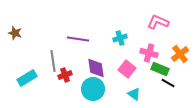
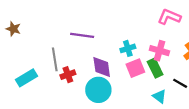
cyan cross: (120, 38) -> (128, 48), moved
pink square: (127, 69) -> (135, 68), turned 30
green rectangle: (160, 69) -> (155, 68), moved, turned 42
cyan triangle: (134, 94) -> (159, 96), moved

